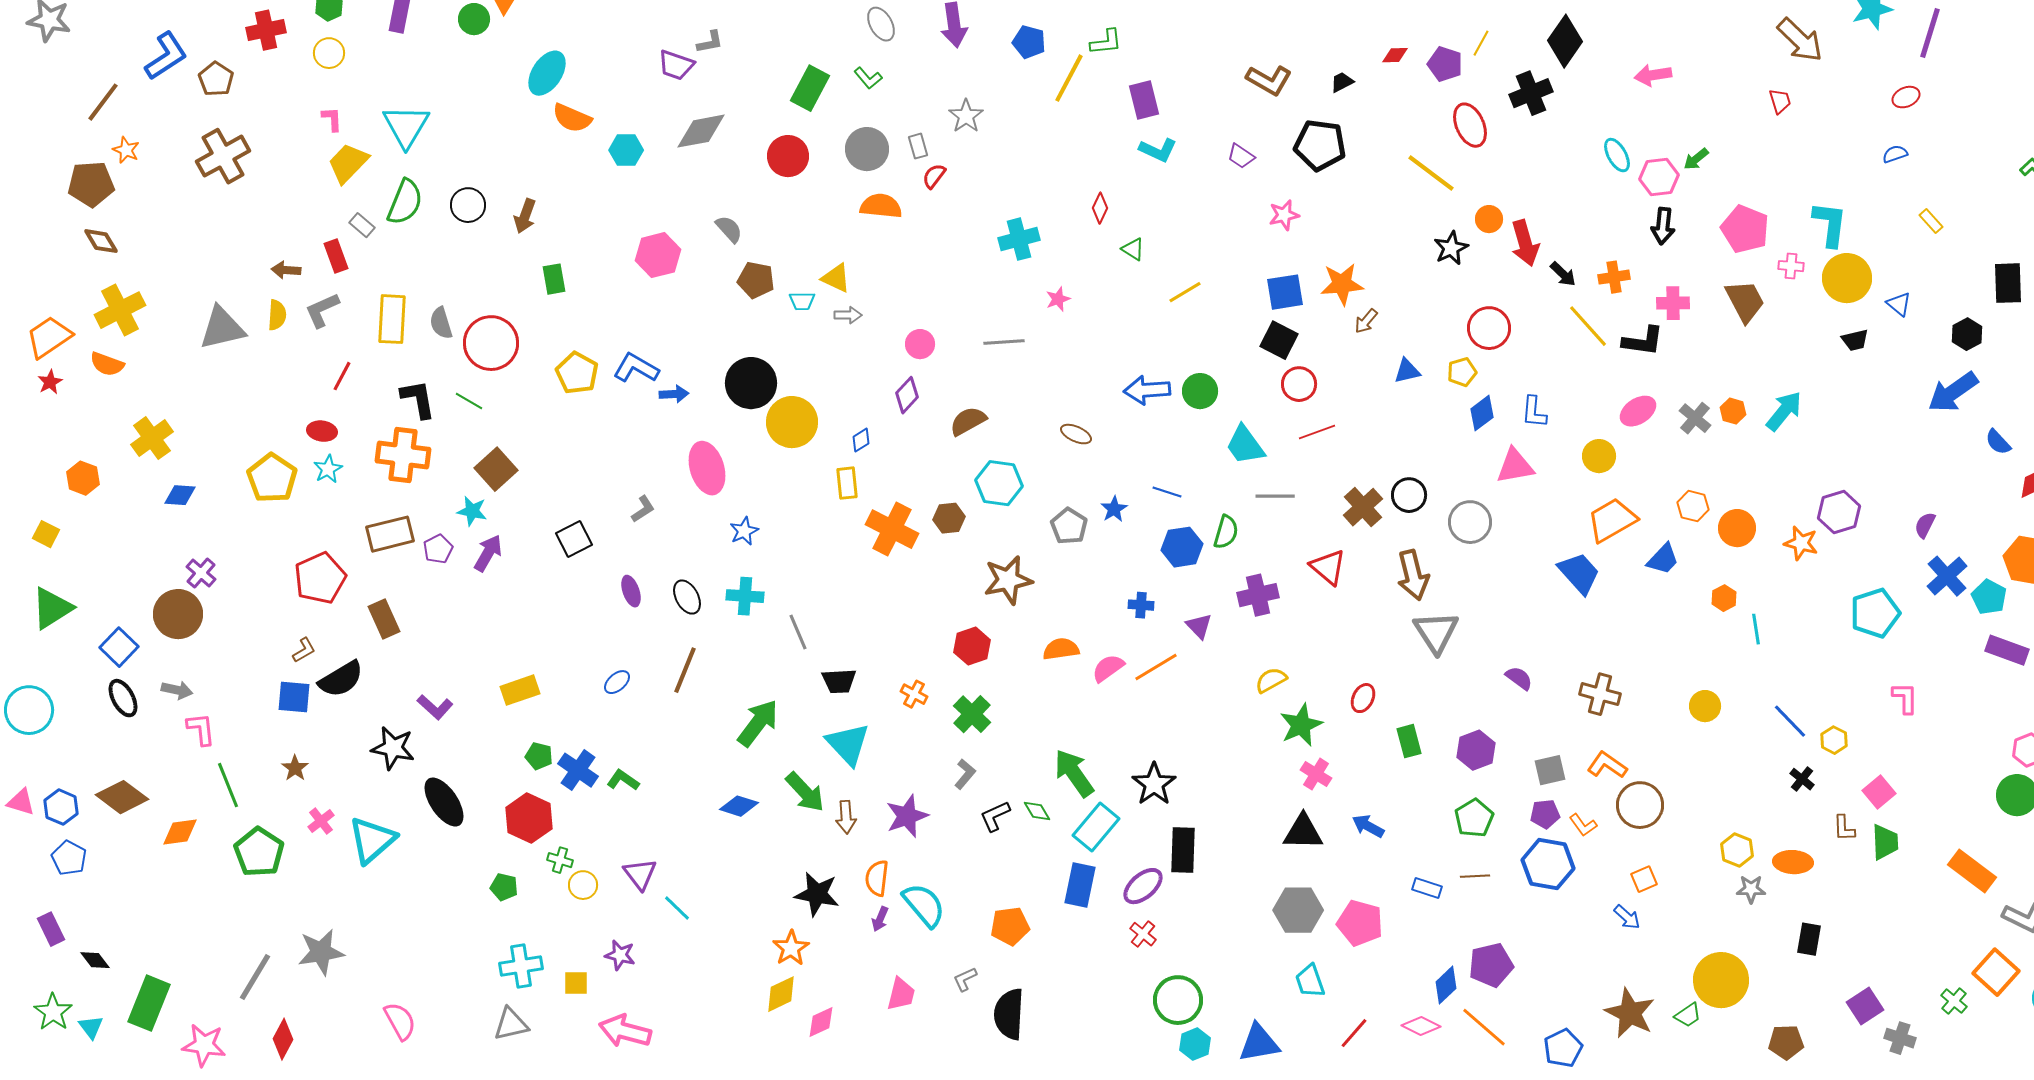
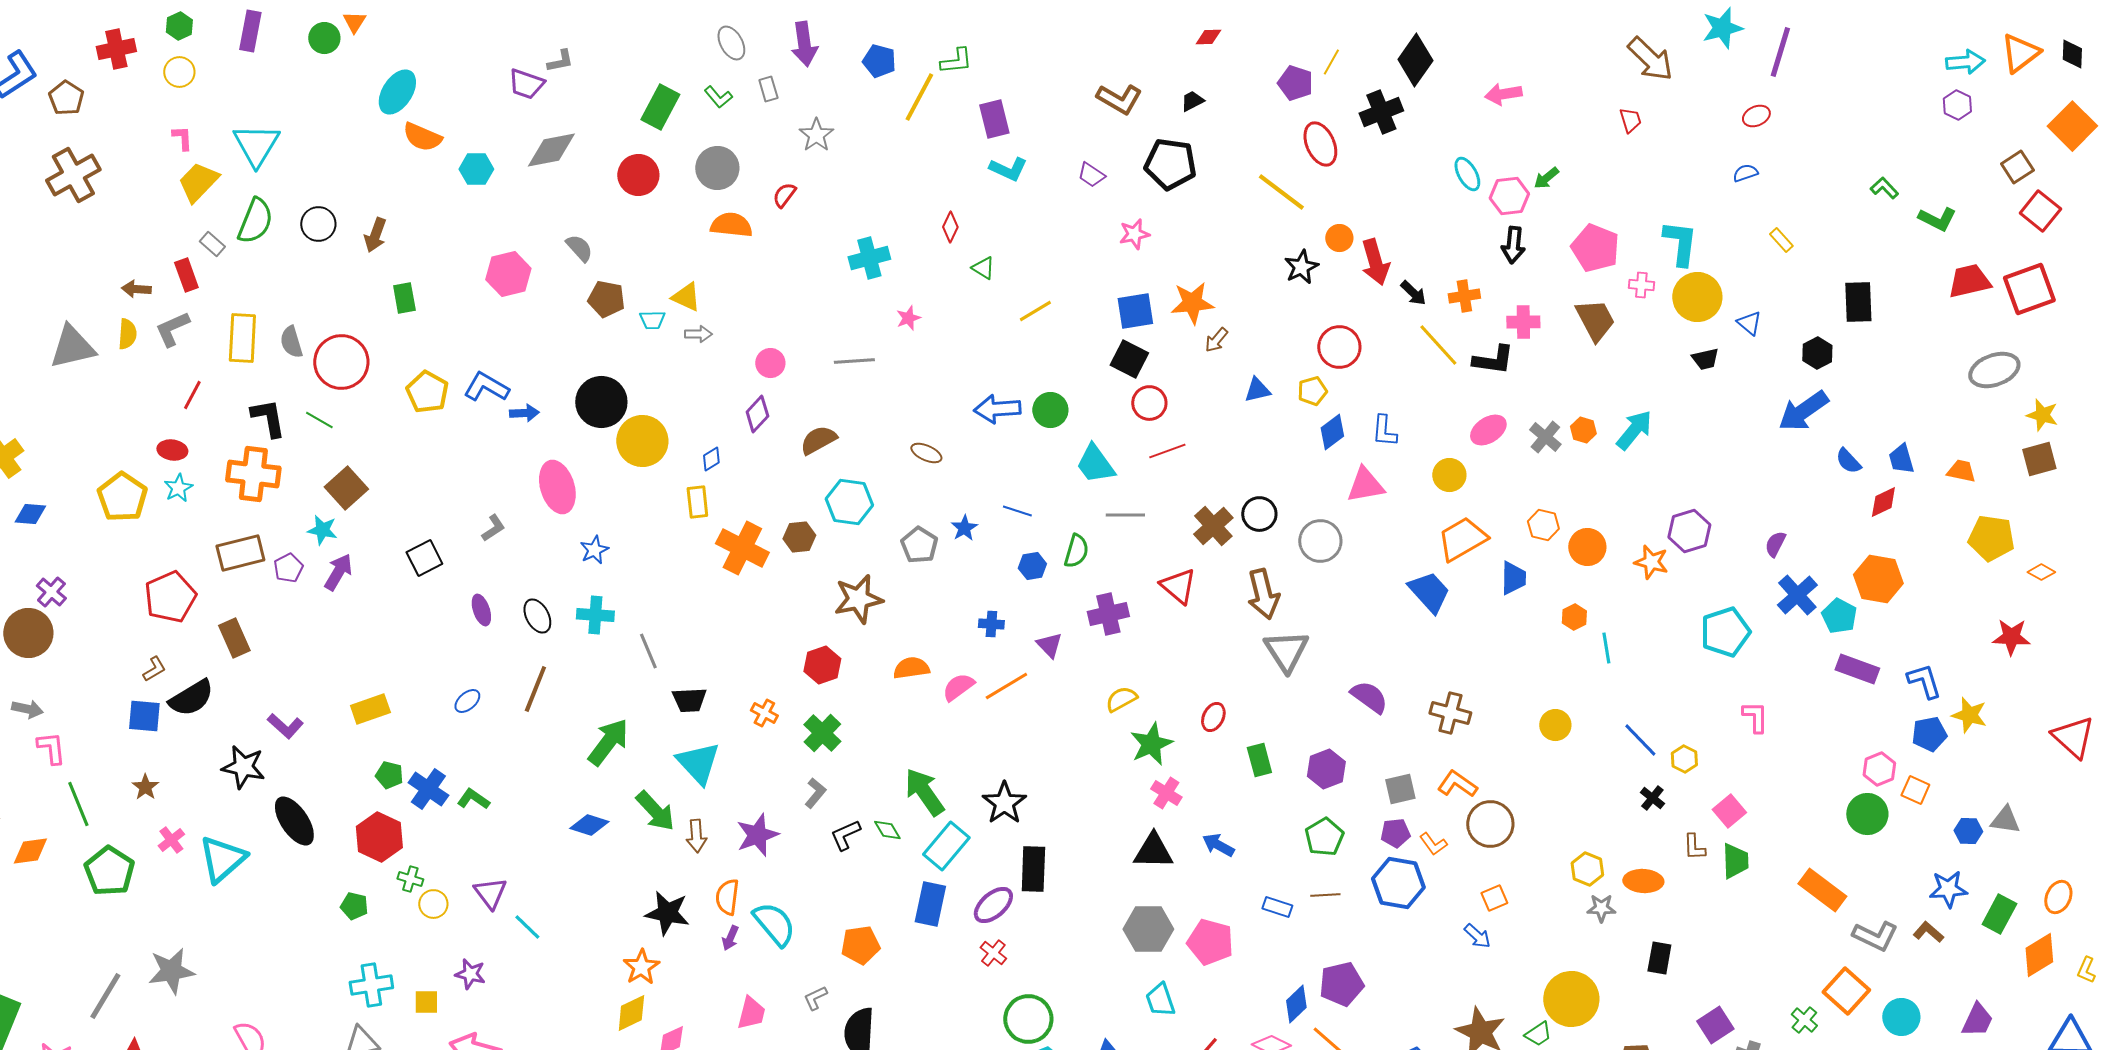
red diamond: (1395, 55) -> (1208, 37), moved
gray rectangle: (918, 146) -> (768, 89), moved
blue hexagon: (1182, 547) -> (1032, 566), size x0.7
blue trapezoid: (1663, 559) -> (1513, 578), turned -42
purple semicircle: (1519, 678) -> (1369, 697), size x1.4

